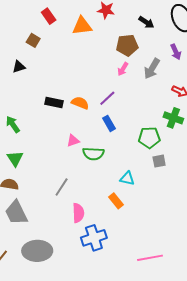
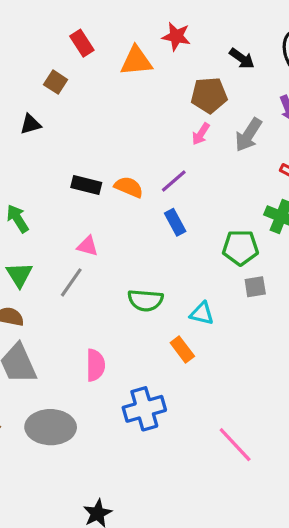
pink triangle: (73, 141) -> (88, 246), moved, turned 32
green semicircle: (93, 154) -> (145, 300), moved
gray line: (62, 187) -> (71, 282), moved
pink semicircle: (78, 213) -> (95, 365), moved
pink line: (150, 258) -> (235, 445), turned 55

